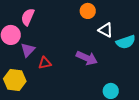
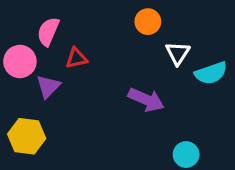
white triangle: (106, 30) -> (178, 53), turned 35
red triangle: (45, 63) -> (76, 58), moved

